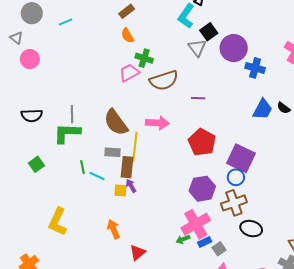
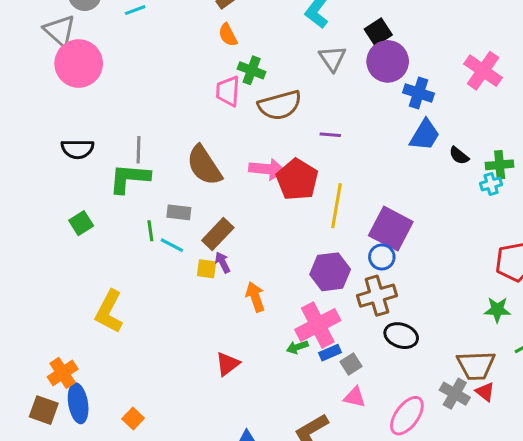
black square: (209, 32) -> (378, 32), moved
gray triangle: (16, 38) -> (60, 31), size x1.6
pink circle: (30, 59) -> (79, 64), size x1.6
pink trapezoid: (129, 73) -> (228, 91), turned -60
blue trapezoid: (263, 109) -> (425, 135), moved
red pentagon: (202, 142) -> (297, 180), moved
yellow line: (135, 147) -> (337, 206), moved
gray rectangle: (112, 152) -> (179, 212), moved
brown rectangle: (127, 167) -> (218, 234), turned 35
orange arrow: (114, 229) -> (255, 297), moved

